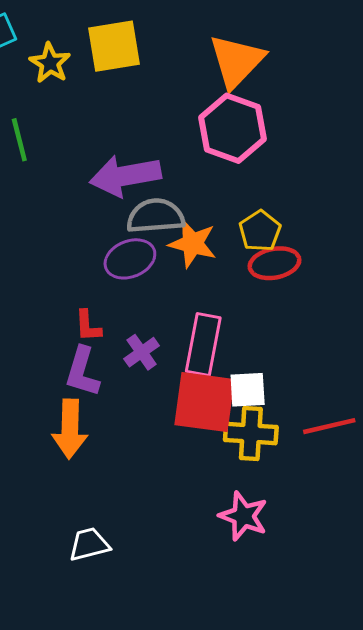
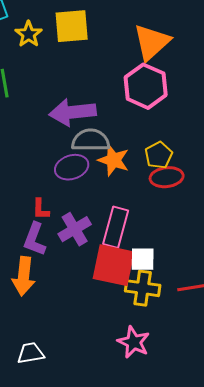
purple cross: (142, 352) -> (75, 229), size x1.4

